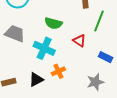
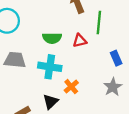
red triangle: (79, 41) -> (80, 41), moved, turned -32
blue rectangle: (106, 57) -> (116, 58), turned 56

